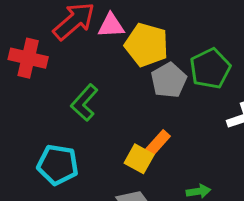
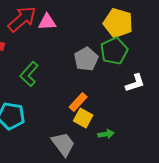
yellow pentagon: (147, 45) -> (118, 23), moved
yellow square: (139, 159) -> (83, 118), moved

